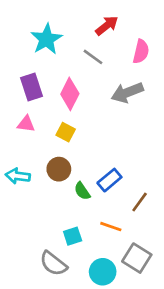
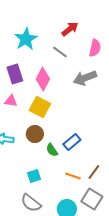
yellow square: (66, 132) -> (40, 107), size x1.5
brown line: (140, 202) -> (94, 172), moved
cyan square: (73, 236) -> (34, 176), moved

